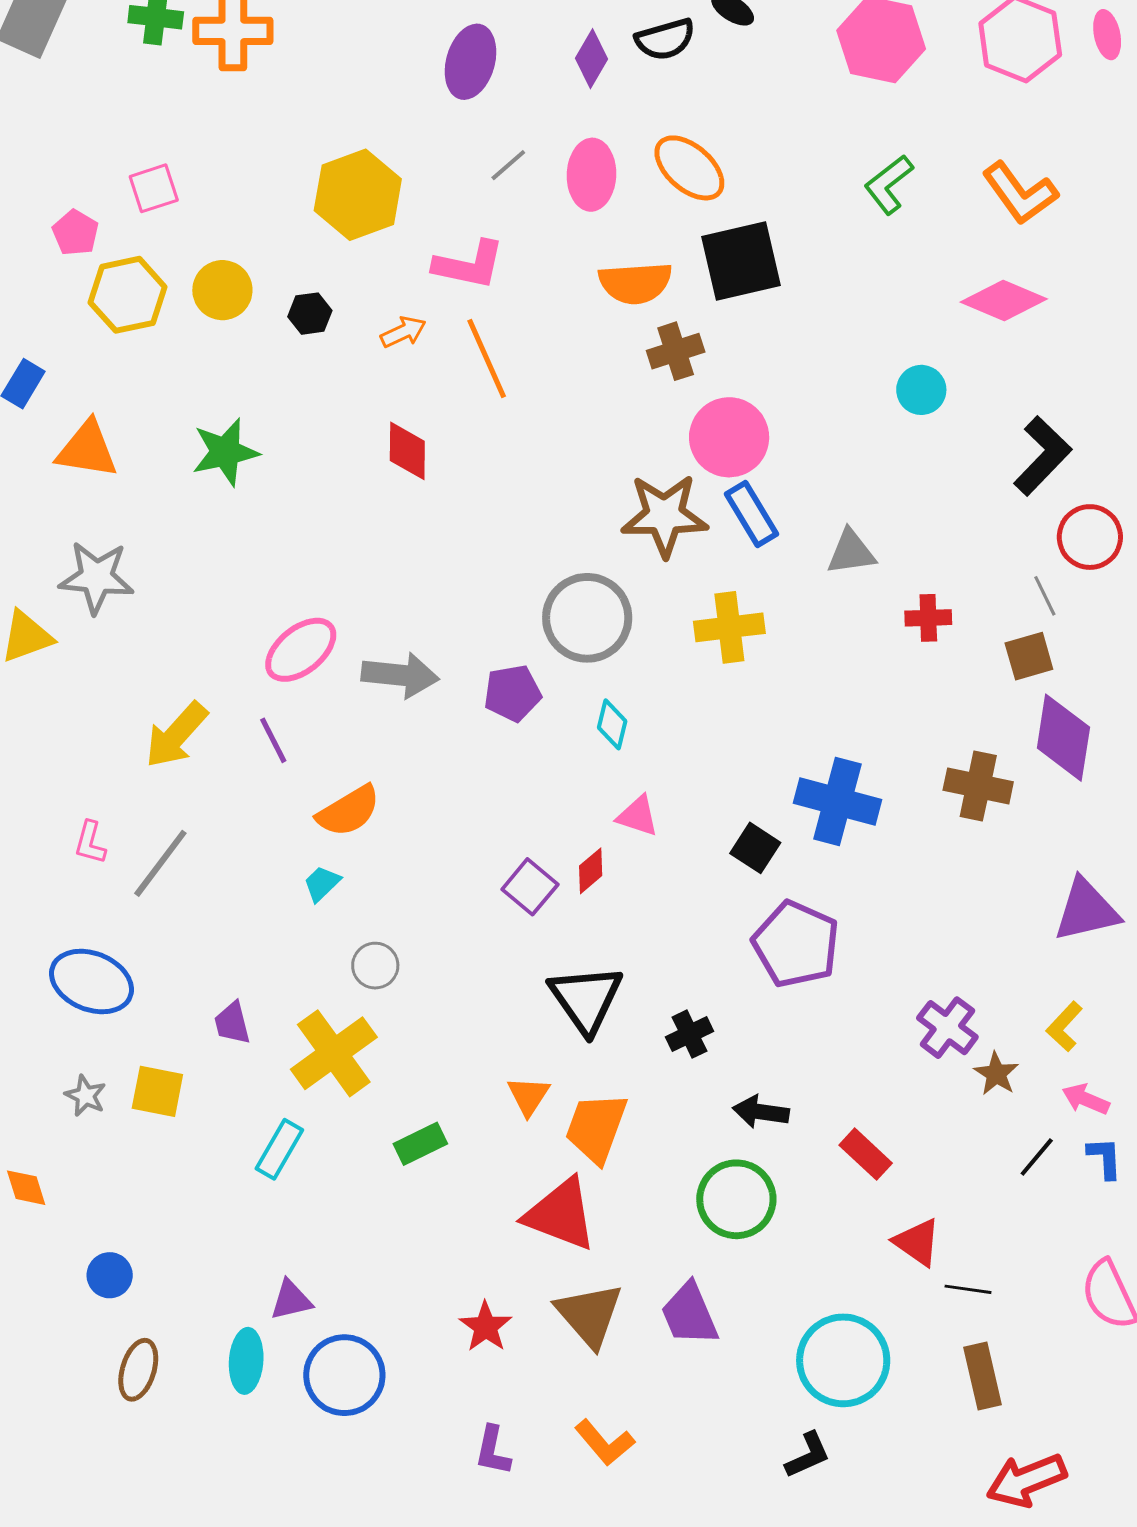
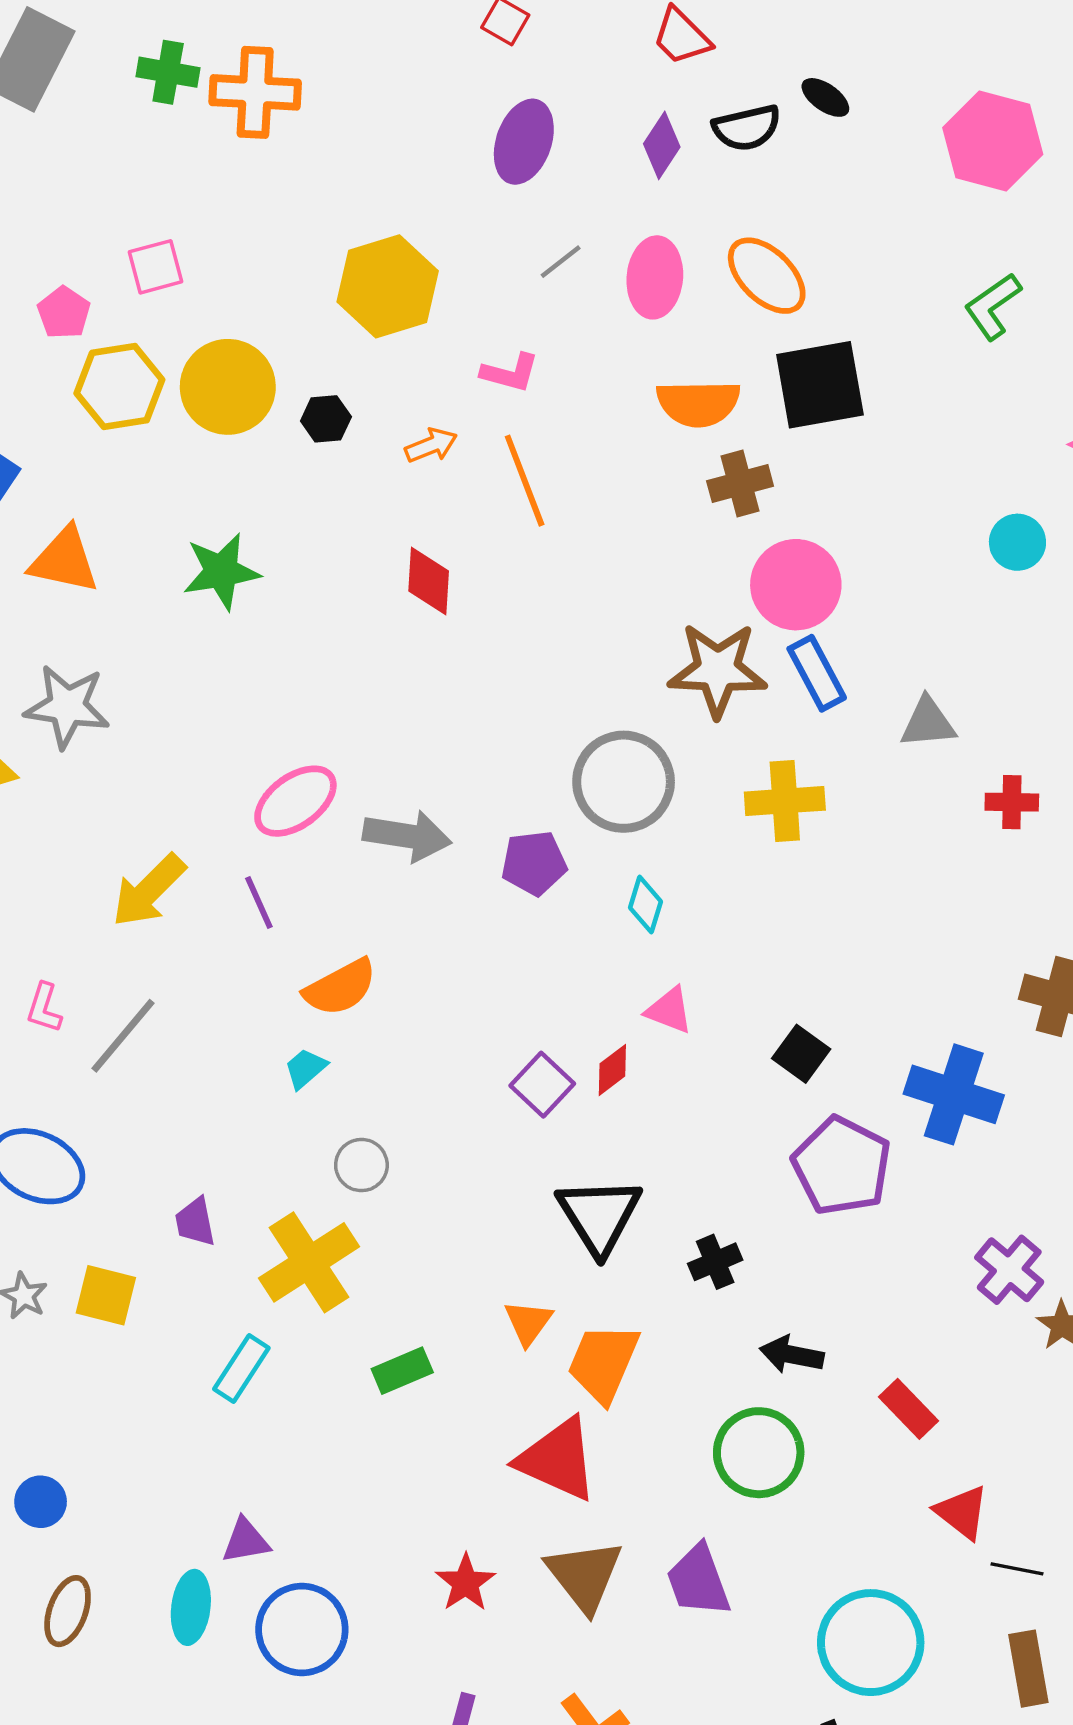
pink L-shape: (469, 265) -> (510, 373), size x0.7
yellow circle: (222, 290) -> (228, 387), size x1.4
blue cross: (837, 801) -> (954, 1094), moved

